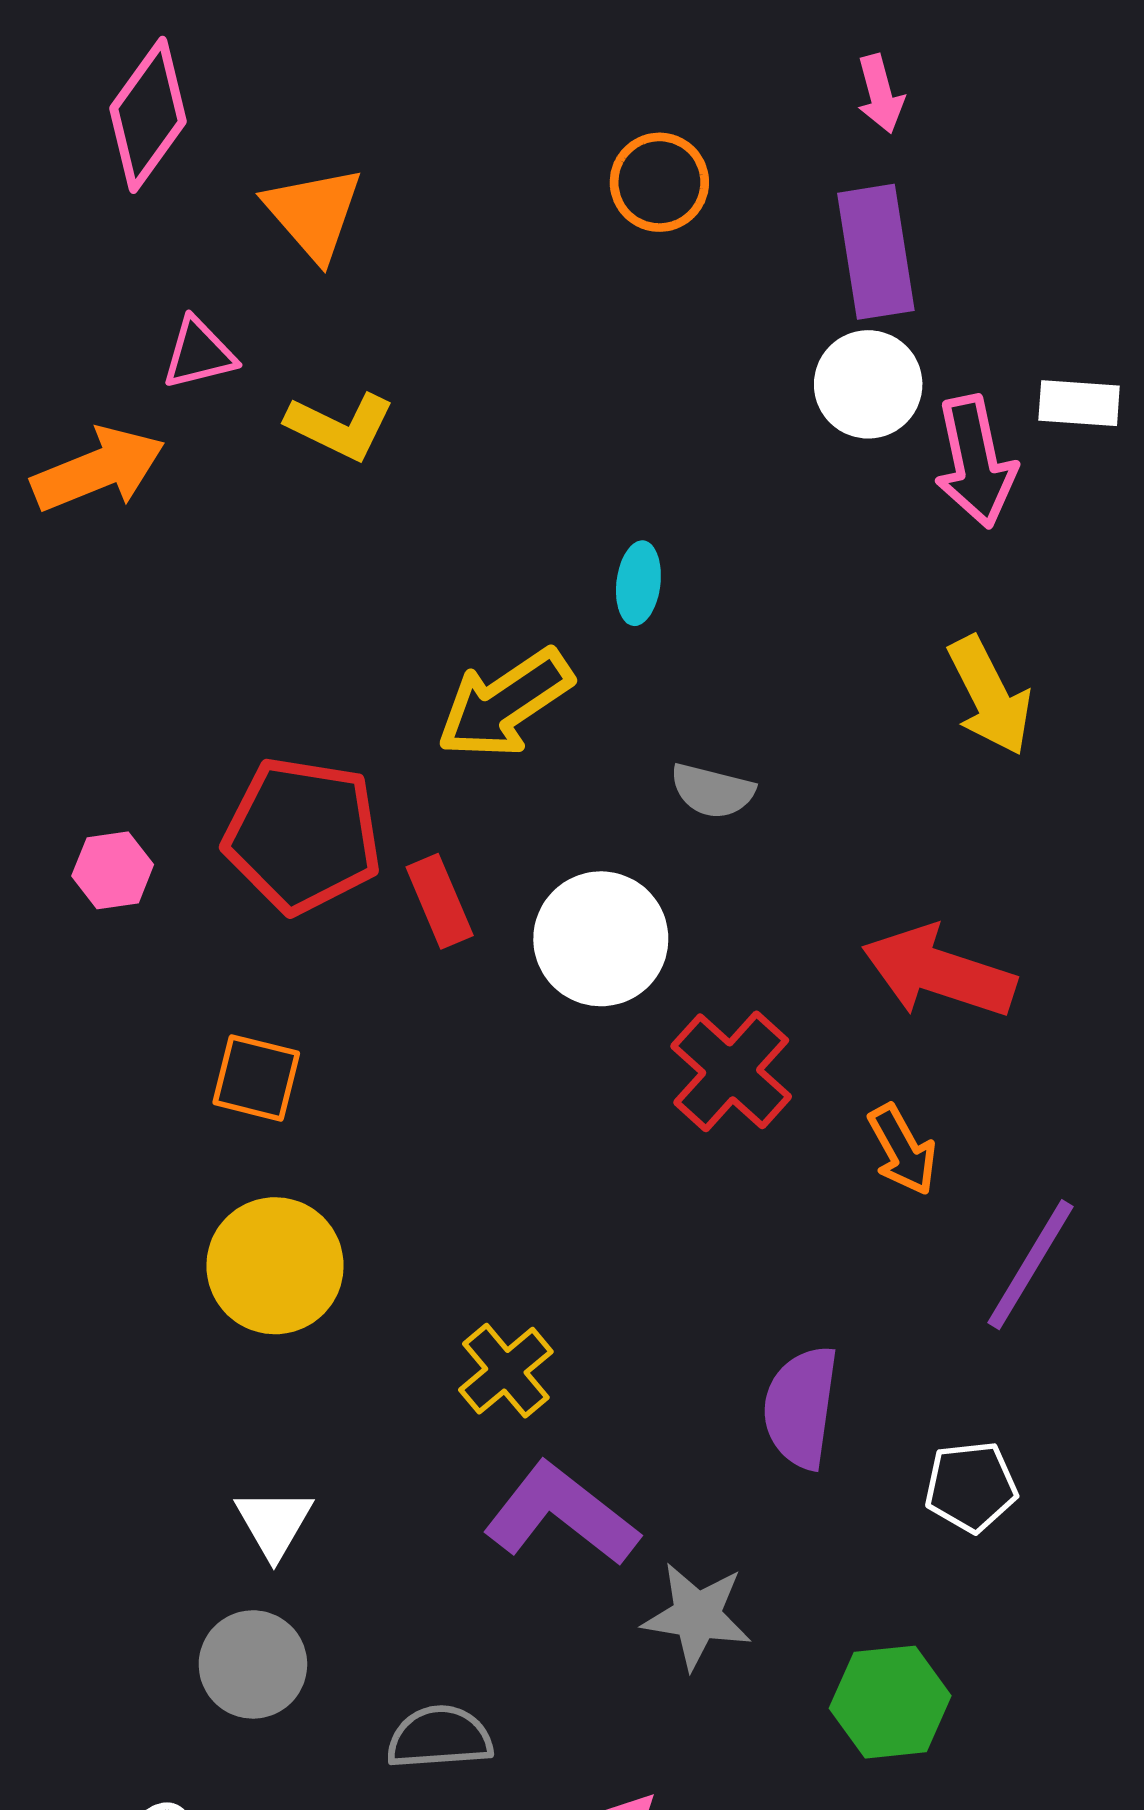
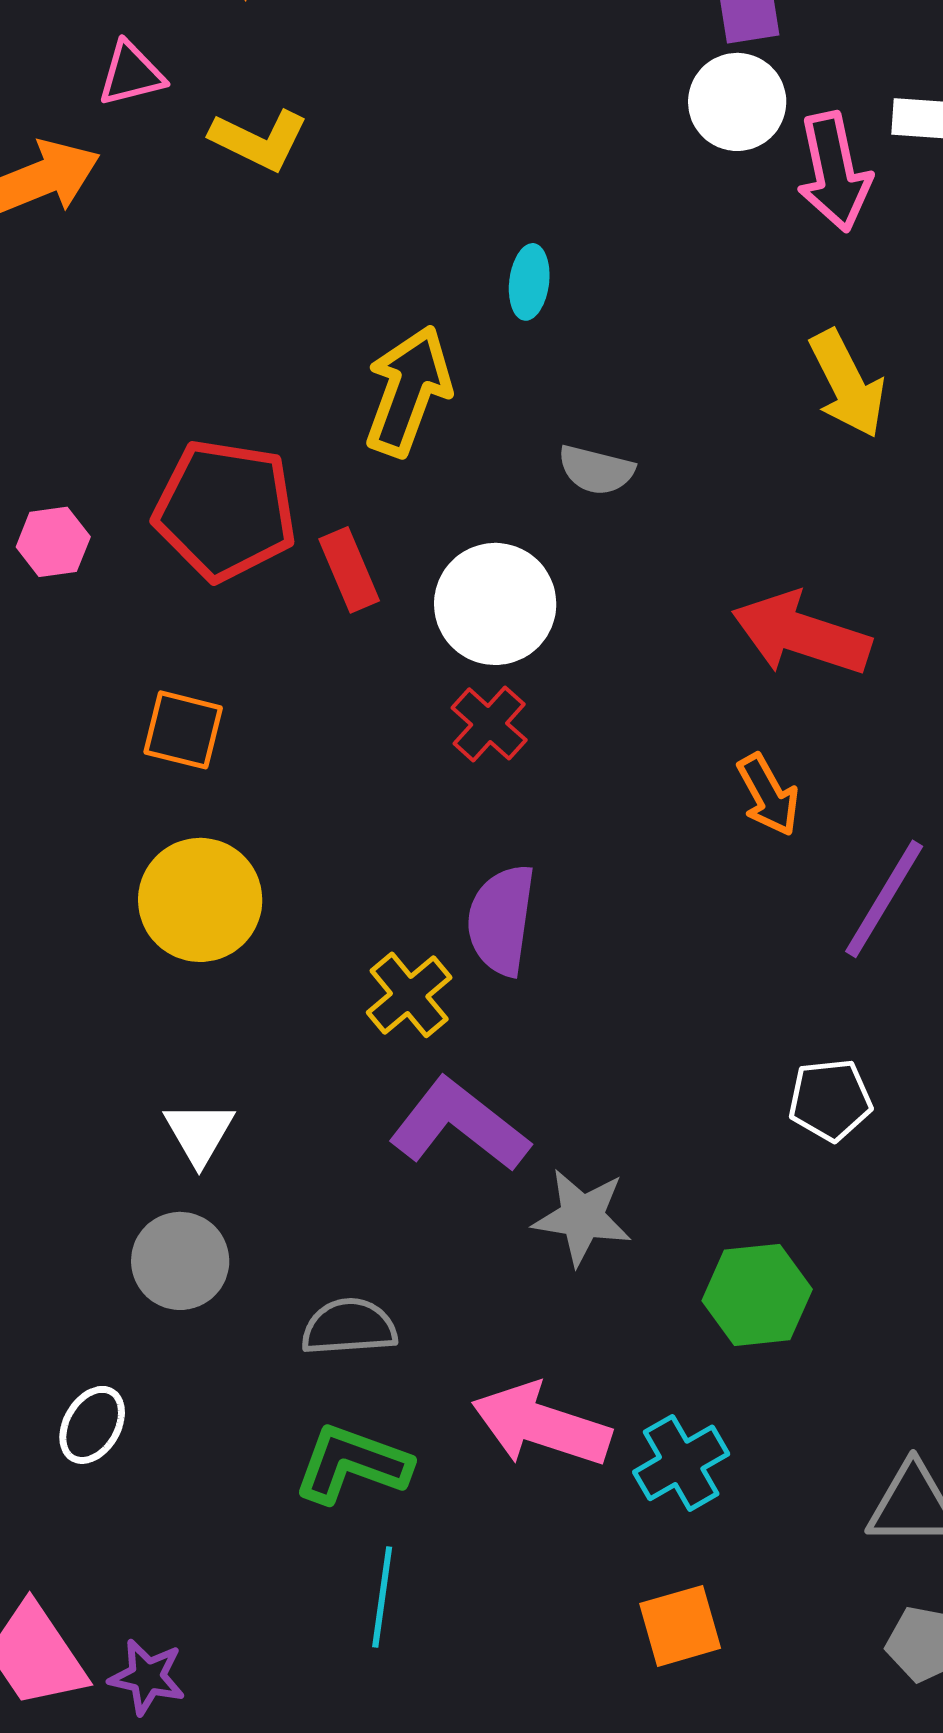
yellow arrow: (505, 704) -> (408, 391), turned 144
red cross: (731, 1071) -> (489, 724), moved, size x0.7
purple semicircle: (801, 1407) -> (501, 920), moved

